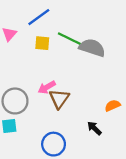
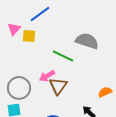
green line: (69, 39) -> (63, 56), moved
yellow square: (42, 43) -> (29, 36), moved

